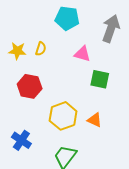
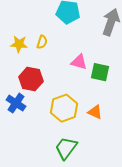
pink triangle: (82, 54) -> (79, 62), moved
blue cross: (21, 140) -> (16, 103), moved

